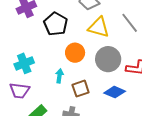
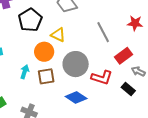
yellow triangle: (99, 27) -> (58, 35), moved, size x0.7
brown square: (81, 89) -> (46, 76), moved

